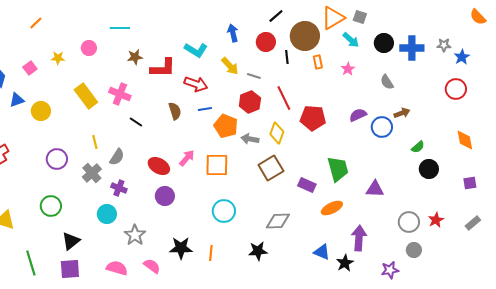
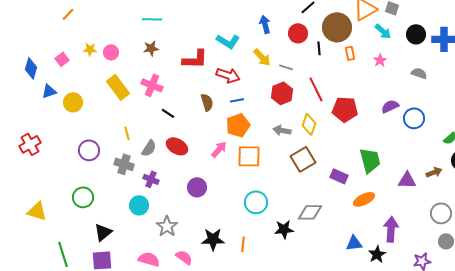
pink circle: (89, 48) -> (111, 52), moved
brown star: (135, 57) -> (151, 48), moved
gray semicircle: (387, 82) -> (419, 73), turned 140
brown arrow: (402, 113) -> (434, 172), moved
orange pentagon: (226, 126) -> (238, 125), moved, turned 30
red ellipse: (159, 166) -> (177, 146), moved
gray cross: (92, 173) -> (124, 164), turned -30
black star: (258, 251) -> (284, 229), moved
blue triangle: (322, 252) -> (354, 243), turned -30

